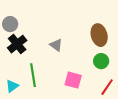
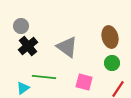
gray triangle: (56, 45) -> (67, 47), size x1.6
green line: (33, 75) -> (44, 77), turned -75

